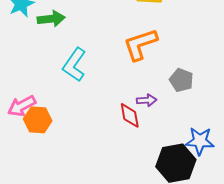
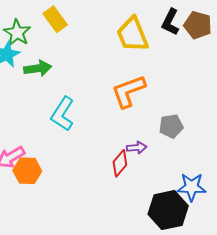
gray pentagon: (181, 80) -> (171, 126), turned -30
red diamond: (130, 115) -> (120, 163), turned 52

